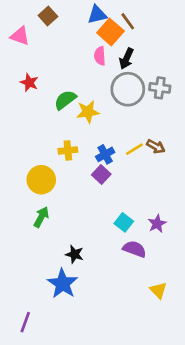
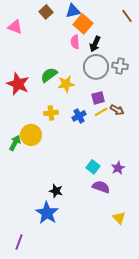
brown square: (48, 16) -> (46, 12), moved
brown line: (128, 21) -> (127, 16), moved
red star: (29, 83) -> (18, 84), moved, size x1.6
purple square: (101, 174) -> (98, 98), moved, turned 32
green arrow: (41, 217) -> (15, 143), moved

